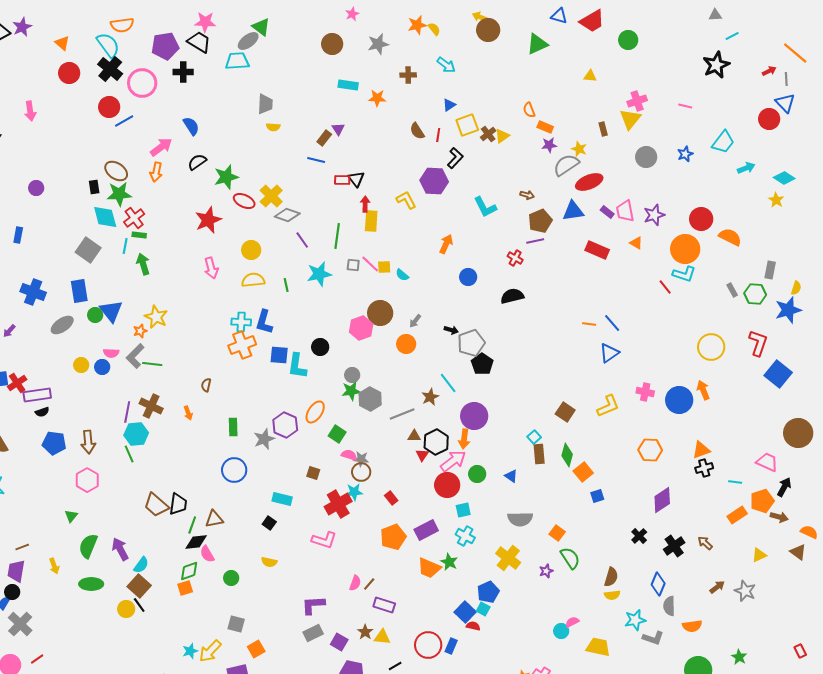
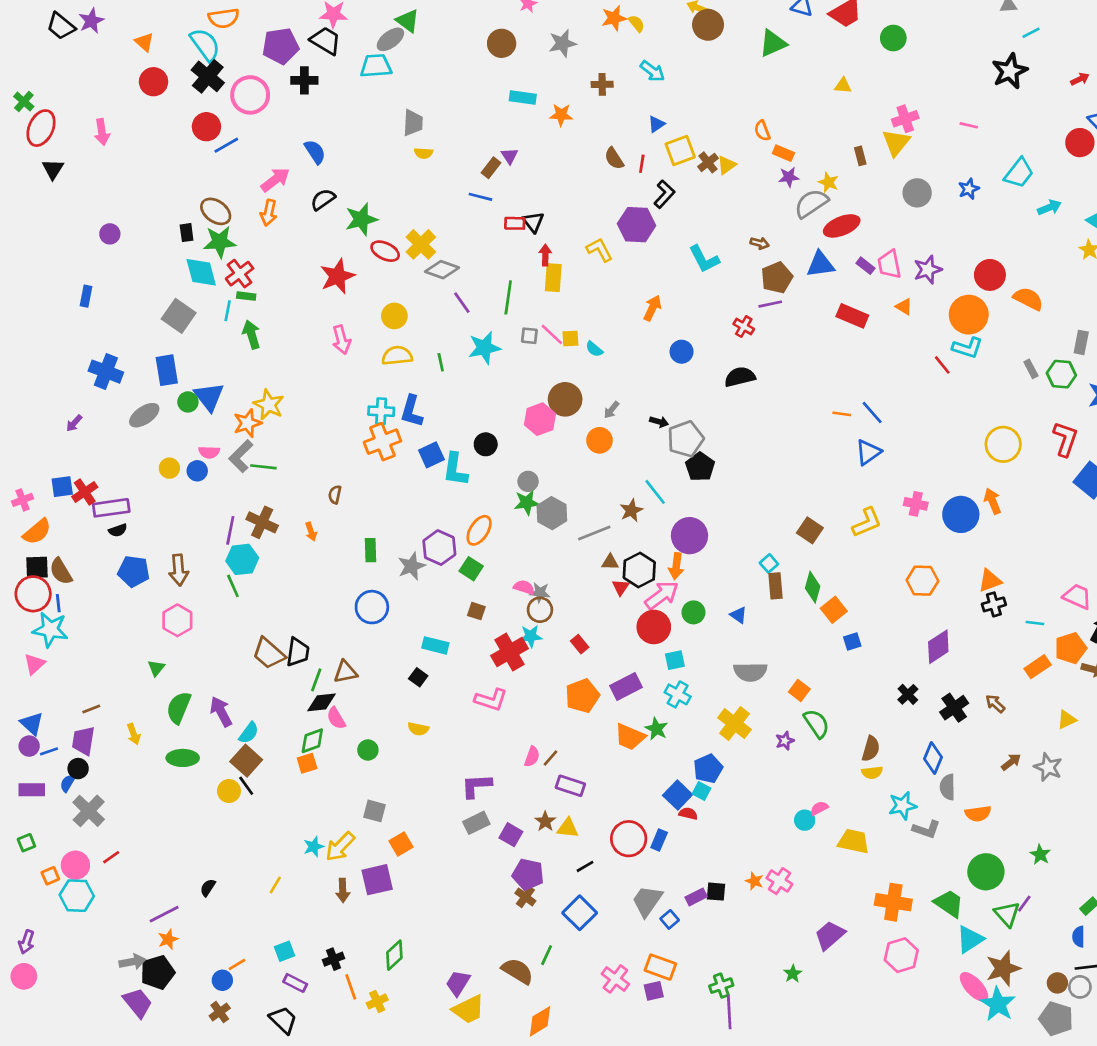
orange star: (140, 331) -> (247, 423), size x1.5
blue square: (279, 355) -> (431, 455), turned -30
green square: (337, 434) -> (471, 569), moved

